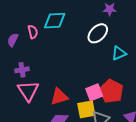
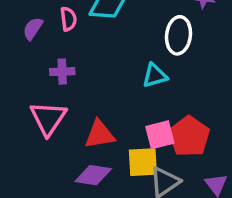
white ellipse: (98, 33) -> (179, 35), turned -45
cyan triangle: (119, 53) -> (155, 76), moved
purple cross: (22, 70) -> (62, 72), moved

